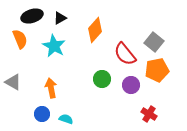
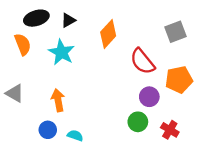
gray square: (154, 42) -> (175, 32), moved, turned 30
green circle: (102, 79) -> (138, 122), moved

